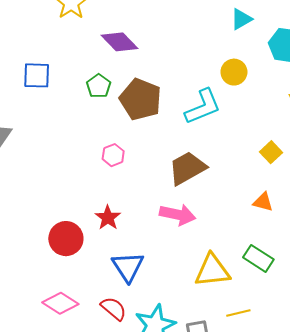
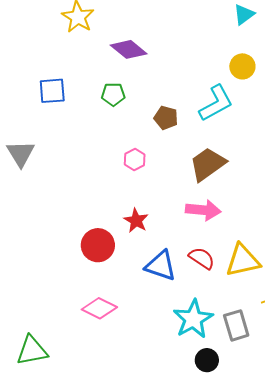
green pentagon: (99, 86) -> (113, 94), turned -30
brown pentagon: (141, 99) -> (166, 118), moved, size x0.6
blue triangle: (128, 267) -> (161, 266), turned -32
red semicircle: (114, 309) -> (202, 258), moved

